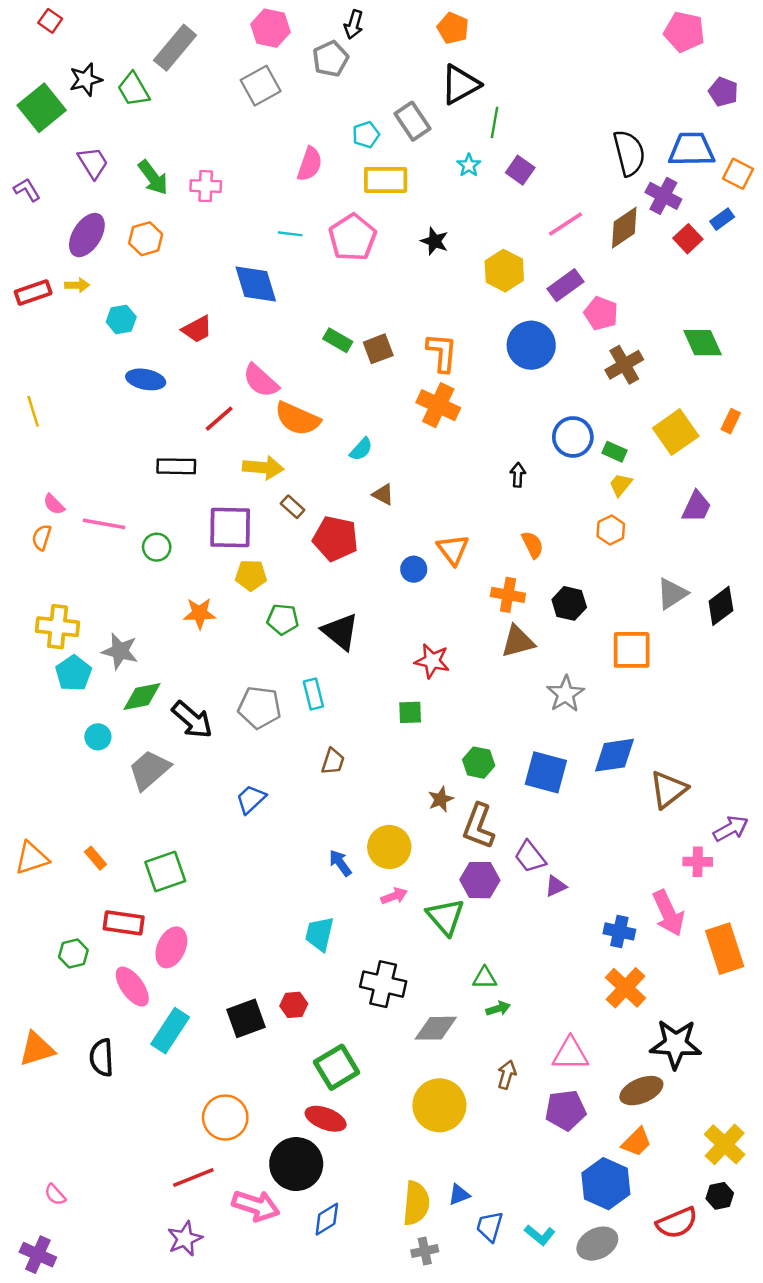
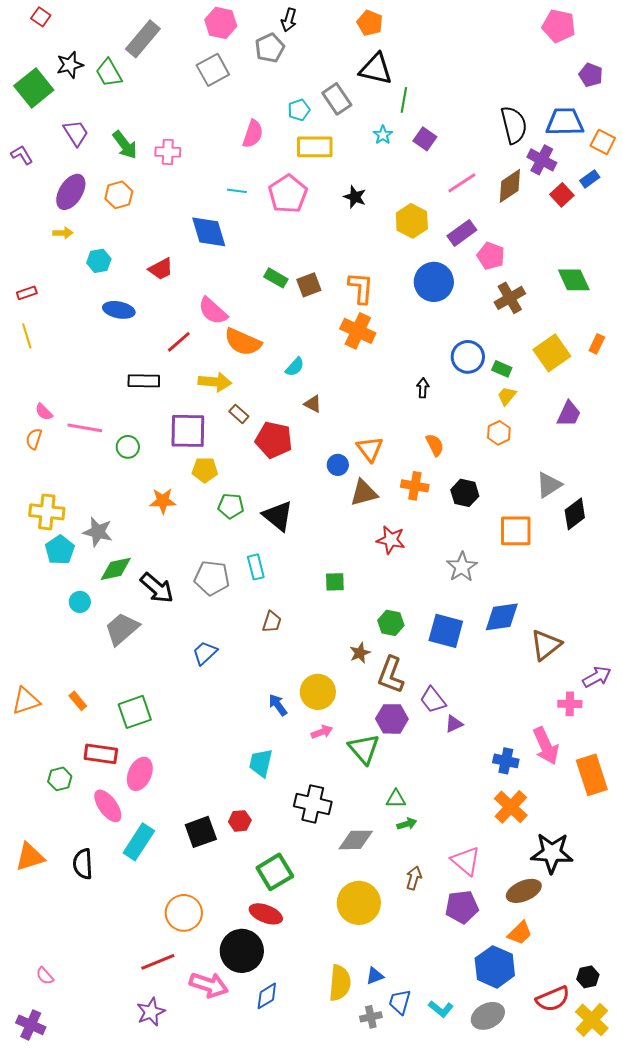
black triangle: (460, 84) -> (376, 69), turned 42
red rectangle: (33, 293) -> (27, 293), moved, size x0.7
black diamond: (721, 606) -> (575, 514), moved
brown triangle: (518, 641) -> (364, 493), moved
red star: (432, 661) -> (391, 540), moved
pink triangle: (570, 1054) -> (466, 861), turned 40
yellow cross: (725, 1144) -> (592, 1020), moved
gray cross: (425, 1251) -> (371, 1017), moved

